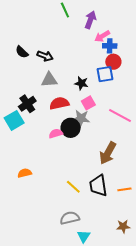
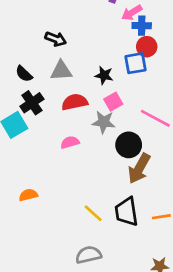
black semicircle: (22, 52) -> (24, 74), moved
black circle: (71, 128) -> (129, 145), moved

